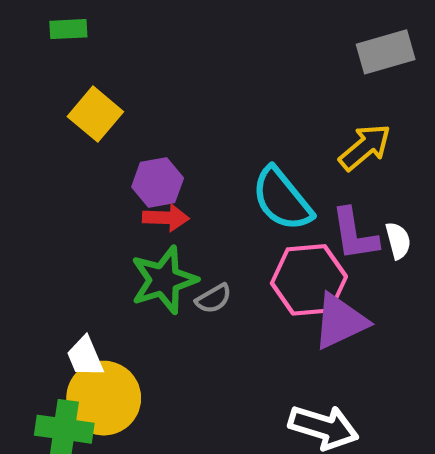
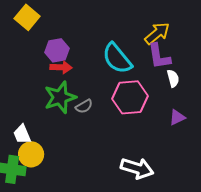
purple L-shape: (355, 234) -> (159, 56), moved
purple triangle: (340, 321) -> (177, 117), moved, size x0.6
yellow circle: (104, 398) -> (31, 154), size x0.7

